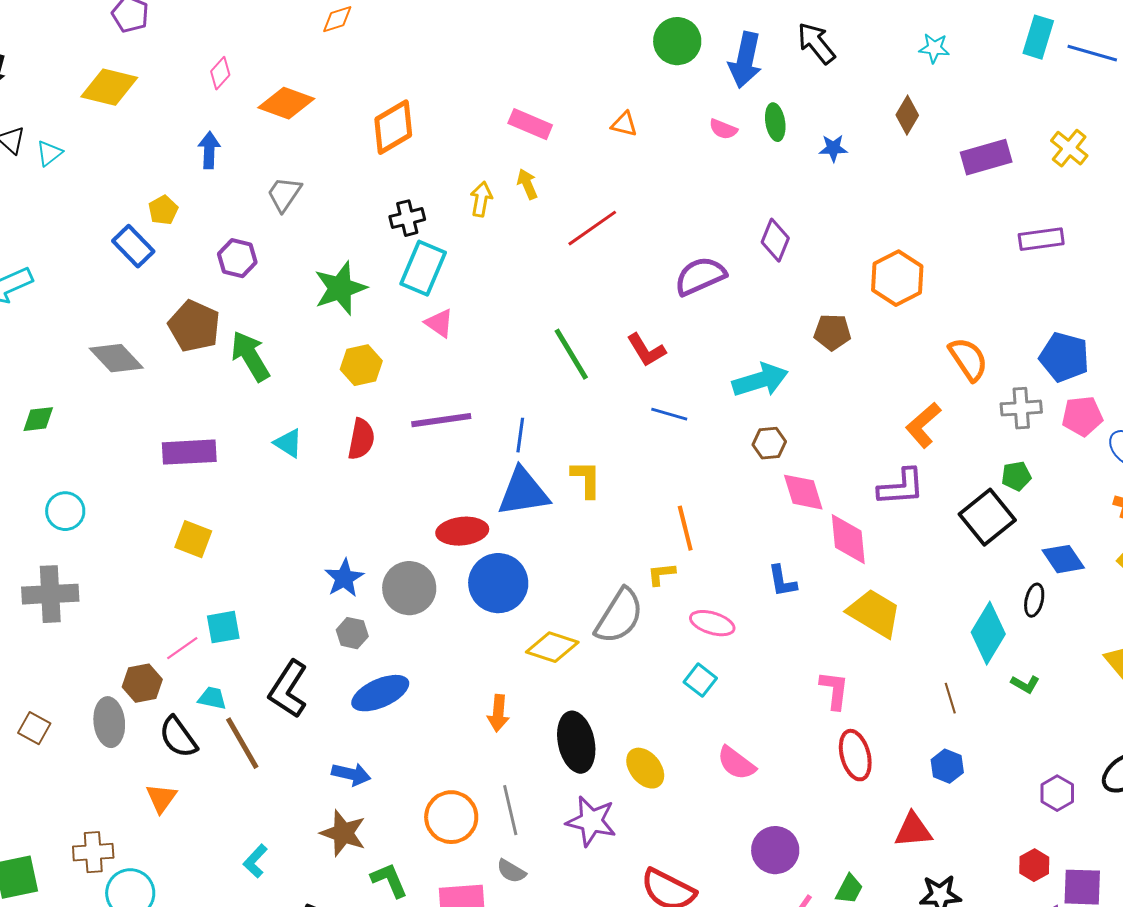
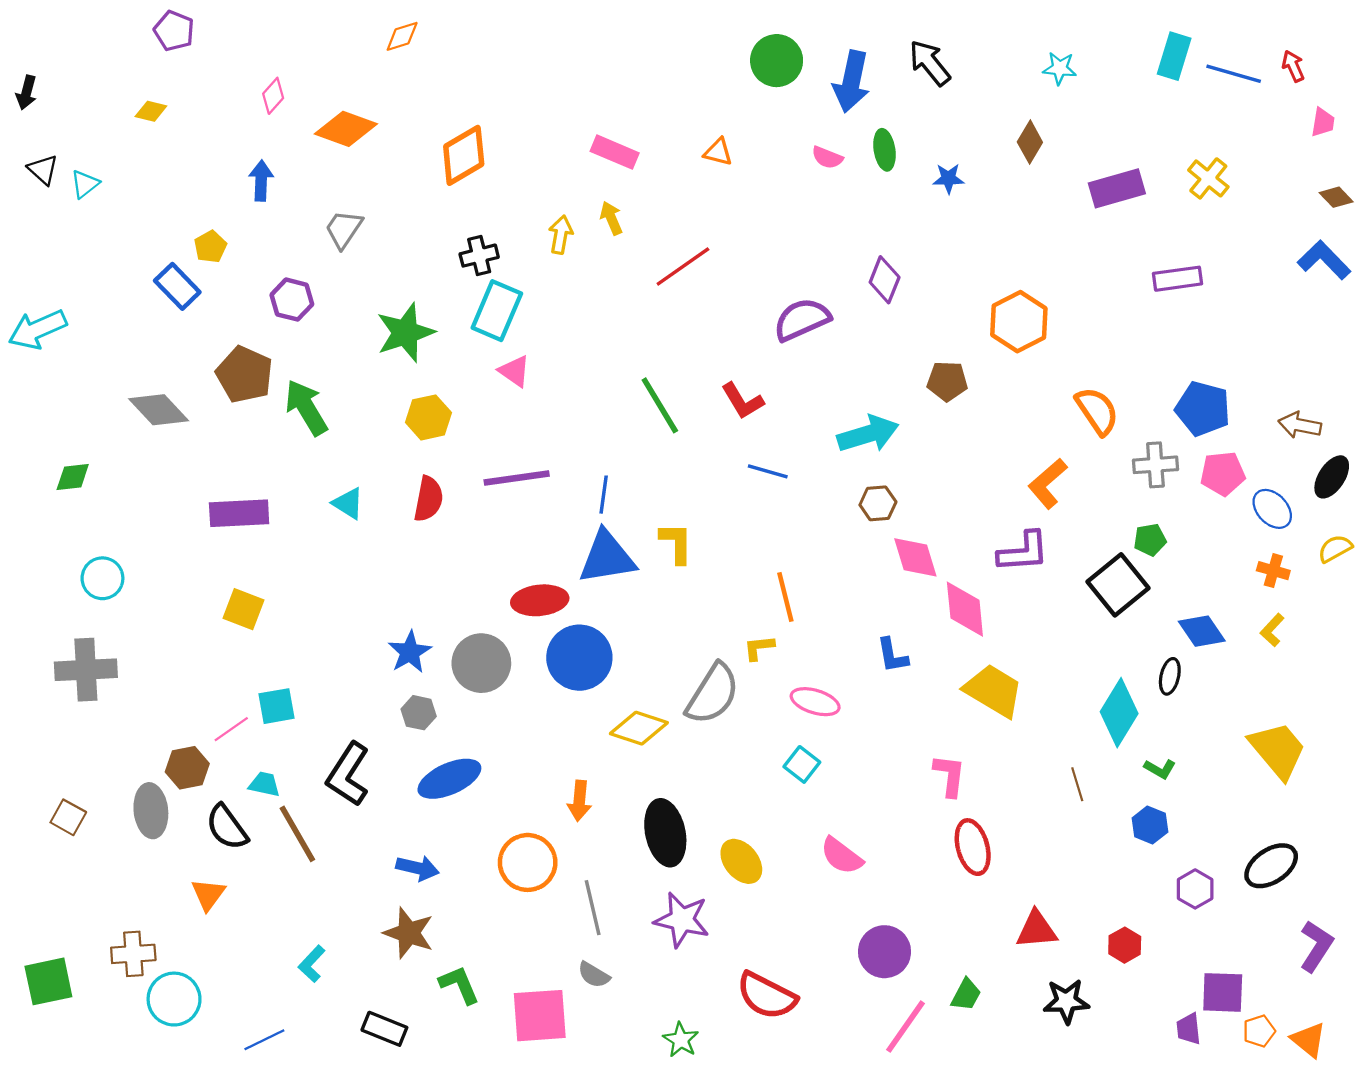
yellow diamond: (109, 87) -> (151, 111), size x0.5
blue hexagon: (947, 766) -> (1150, 825), moved
orange circle: (451, 817) -> (528, 862), moved
red hexagon: (1034, 865) -> (1125, 945), moved

